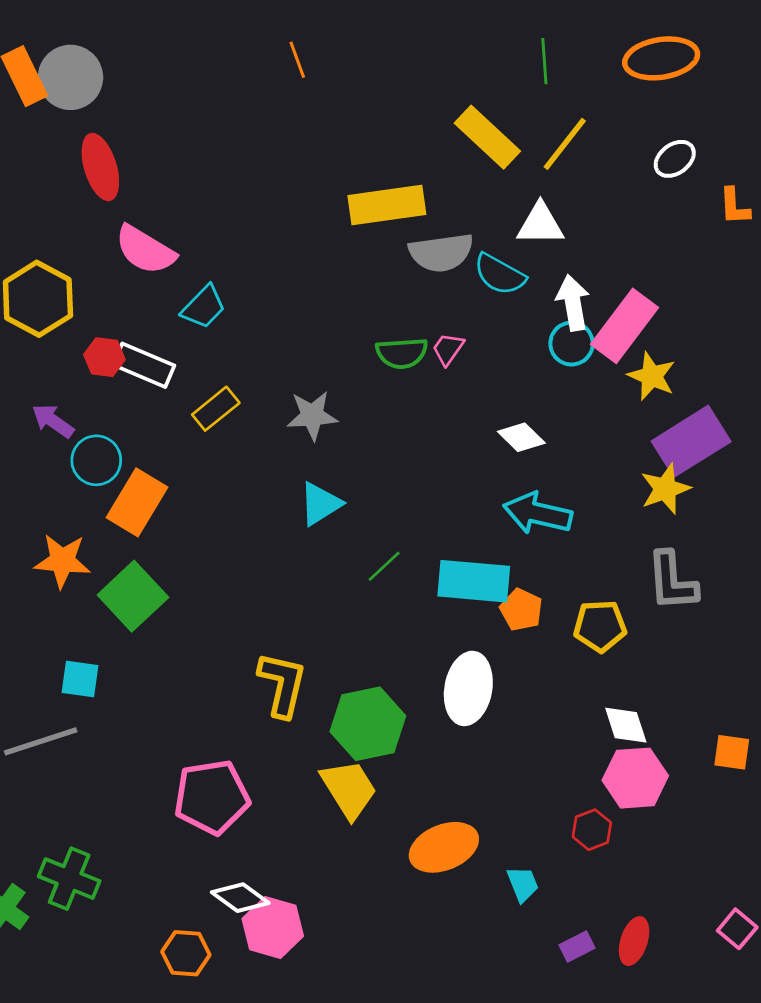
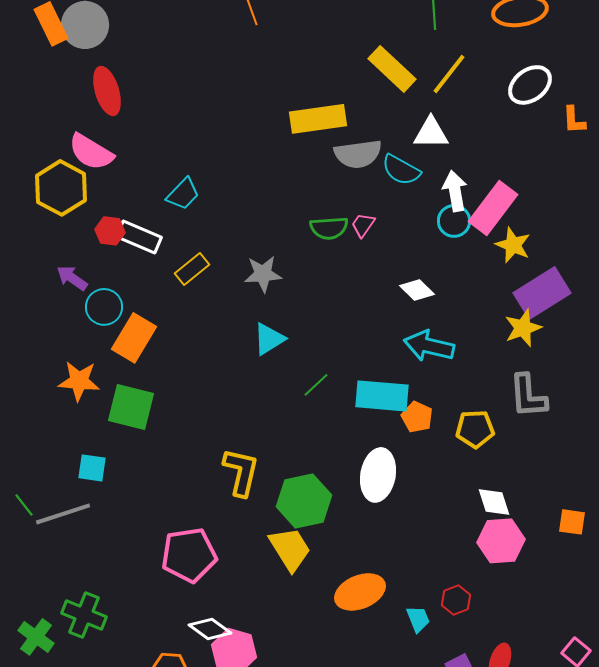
white ellipse: (675, 159) -> (530, 85), size x1.4
pink semicircle: (145, 250) -> (91, 152), moved
green square: (133, 596) -> (131, 407), turned -33
red hexagon: (592, 830) -> (456, 600), moved

